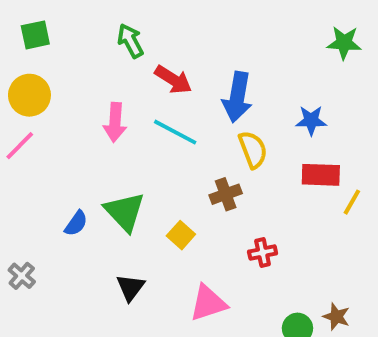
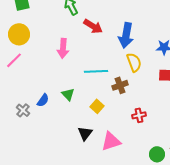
cyan line: (175, 132) -> (96, 71), moved, turned -30
green triangle: (125, 212) -> (68, 94), size x0.6
gray cross: (22, 276) -> (23, 110), moved
black triangle: (130, 287) -> (85, 133), moved

